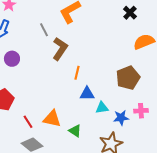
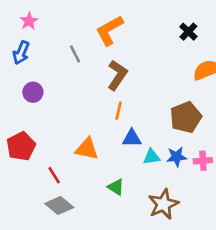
brown L-shape: (60, 49) -> (117, 75), moved
blue star: (121, 118) -> (177, 157), moved
orange triangle: (52, 119) -> (87, 149), moved

